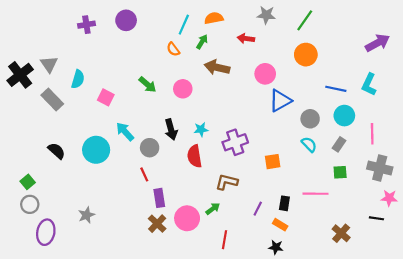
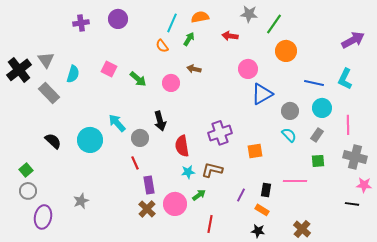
green line: (305, 20) -> (274, 24), moved
brown arrow: (217, 67) -> (194, 69), moved, size x0.6
pink square: (106, 97) -> (109, 69), moved
cyan star: (201, 129) -> (188, 172), moved
brown cross: (341, 233) -> (302, 229), moved

